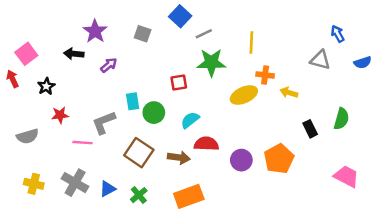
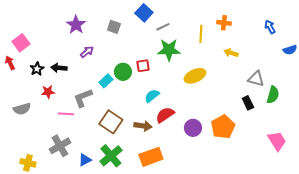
black arrow: (74, 54) -> (59, 68), moved
gray triangle: (320, 60) -> (256, 79), moved
orange cross: (265, 75) -> (224, 23), moved
yellow arrow: (289, 93) -> (231, 53), moved
cyan rectangle: (133, 101) -> (106, 81), turned 56
green circle: (154, 113) -> (123, 72), moved
red semicircle: (206, 144) -> (165, 115), turned -36
pink trapezoid: (346, 176) -> (277, 141), turned 30
gray cross: (75, 183) -> (60, 146), turned 30
yellow cross: (34, 184) -> (28, 163), moved
blue triangle: (108, 189) -> (85, 160), moved
green cross: (139, 195) -> (111, 156), size x1.6

